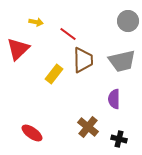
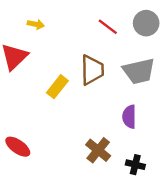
red line: (68, 34) -> (108, 27), moved
red ellipse: (32, 133) -> (18, 147), moved

